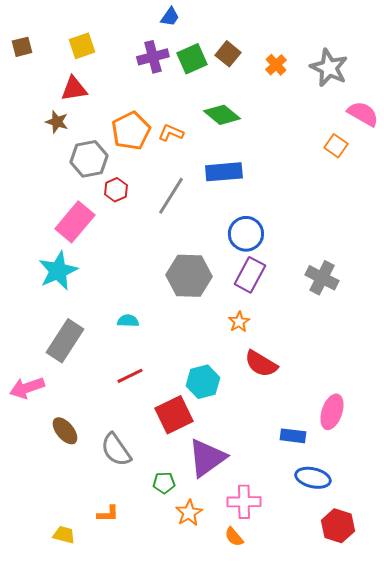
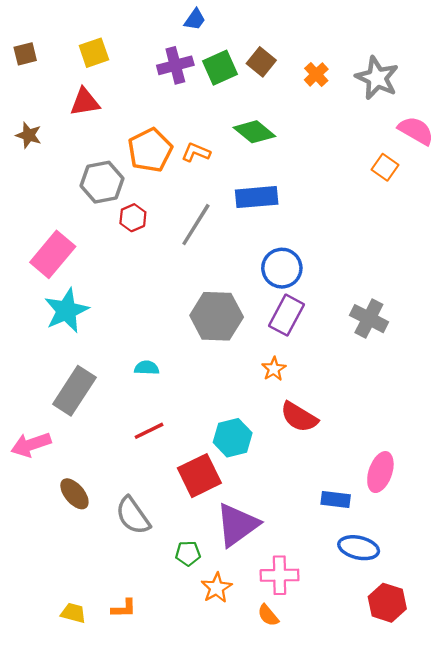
brown star: (57, 122) -> (29, 135), moved
pink rectangle: (75, 222) -> (53, 254), moved
orange L-shape: (108, 514) -> (124, 608), moved

